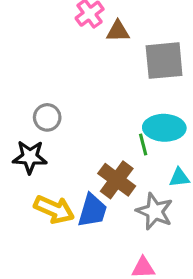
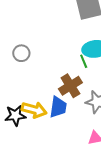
black star: (30, 157) -> (15, 115), moved
brown cross: (117, 180) -> (70, 86), turned 30

